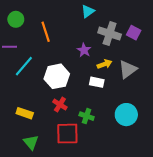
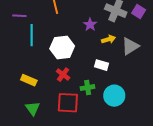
cyan line: (24, 66) -> (32, 35), turned -45
white rectangle: (97, 82) -> (101, 65), moved
cyan circle: (126, 115) -> (114, 96), moved
green cross: (87, 116) -> (88, 88), turned -32

